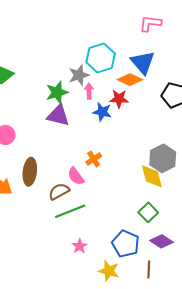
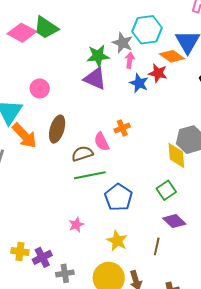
gray star: (79, 75) -> (123, 43), turned 30
blue pentagon: (126, 244) -> (118, 197), moved
pink star: (80, 246) -> (76, 225), moved

